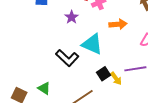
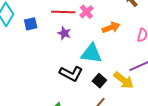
black square: (104, 74) -> (99, 81), moved
yellow arrow: (116, 78) -> (124, 80), size x1.5

